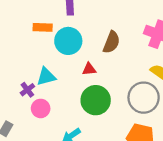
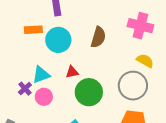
red triangle: (89, 69) -> (72, 72), moved
pink circle: (41, 108) -> (44, 97), moved

